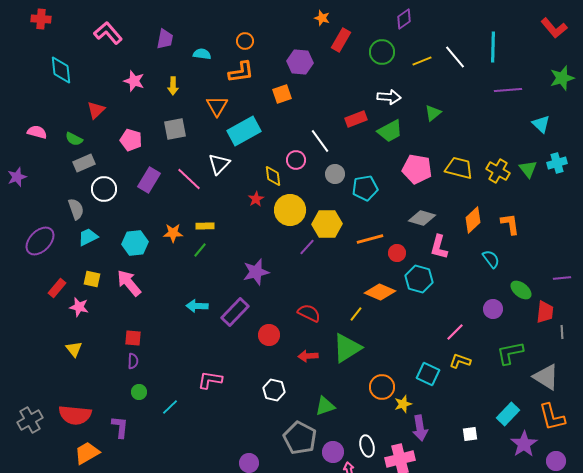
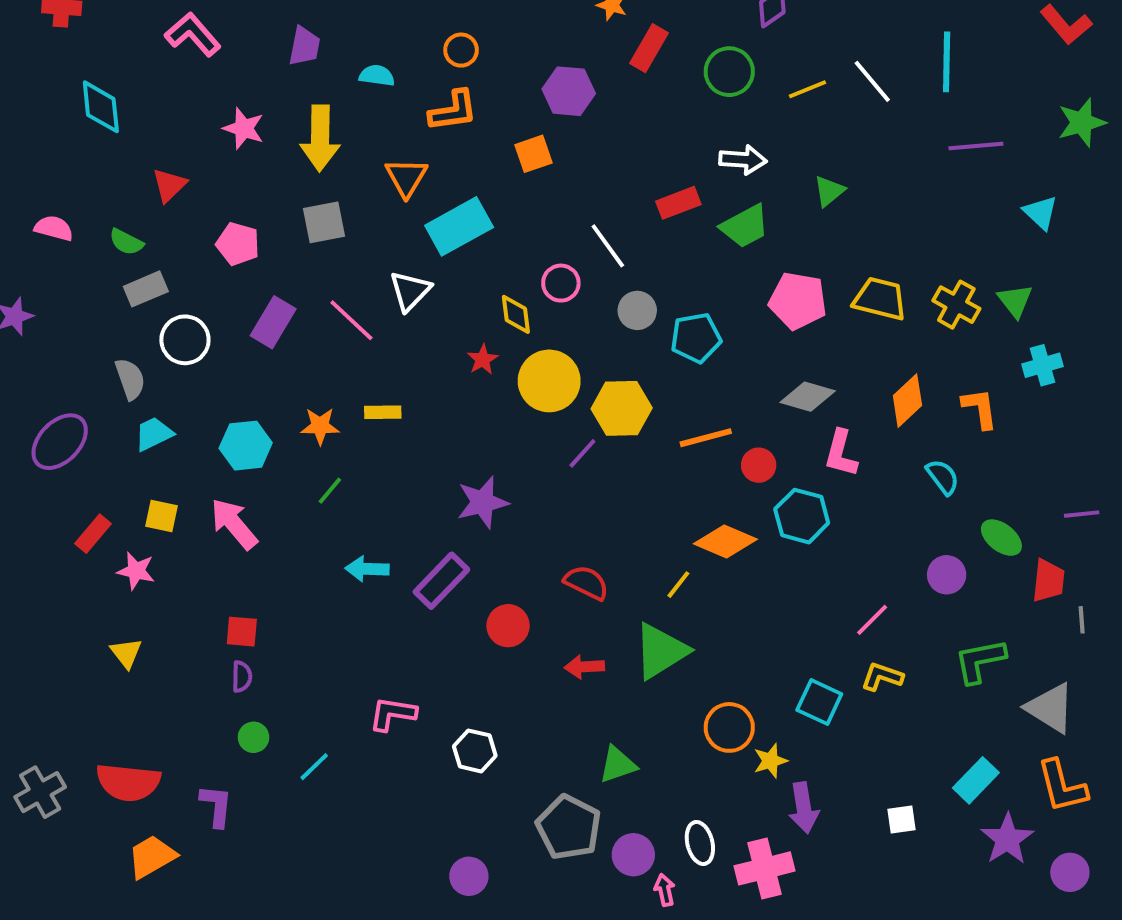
yellow arrow: (173, 86) -> (320, 138), size x1.8
cyan cross: (557, 163) -> (1043, 365), moved
green line: (200, 250) -> (330, 491), moved
white hexagon: (274, 390) -> (475, 751), moved

